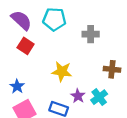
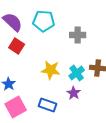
purple star: (78, 96) -> (74, 93), moved
cyan cross: (99, 97) -> (77, 73), moved

